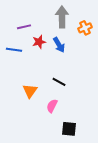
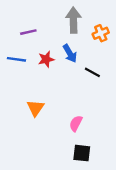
red star: (39, 42) -> (46, 59), moved
black line: (59, 82) -> (92, 72), moved
pink semicircle: (52, 106) -> (76, 123), moved

